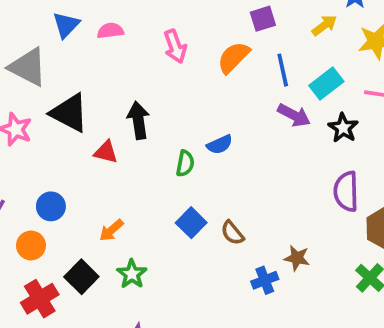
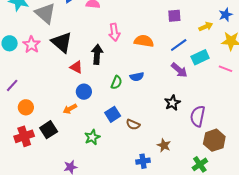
pink arrow: (175, 46) -> (114, 32), moved
orange semicircle: (234, 57) -> (144, 41), moved, turned 42
blue line: (283, 70) -> (179, 45), turned 54
black star: (343, 128) -> (172, 103), moved
blue circle: (51, 206) -> (84, 92), moved
brown semicircle: (232, 233) -> (133, 125), turned -40
green star: (132, 274) -> (92, 137), moved
blue cross: (265, 280) -> (143, 161), moved

